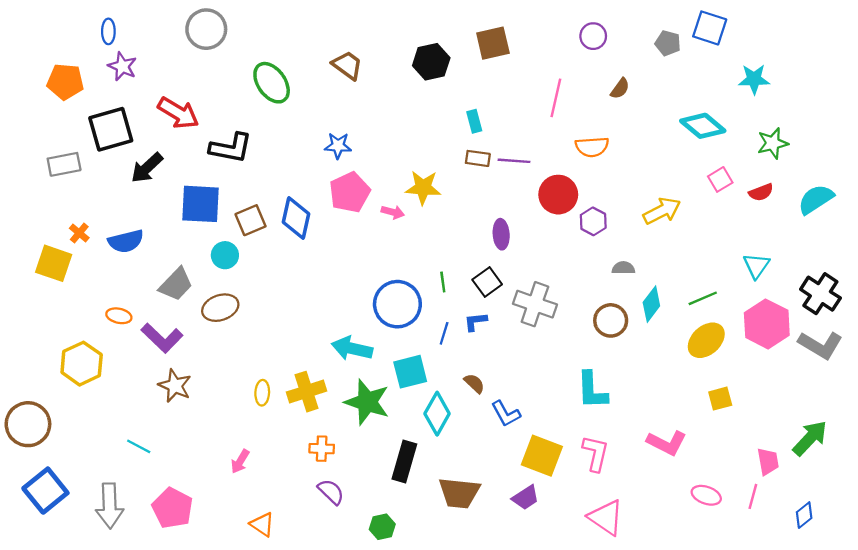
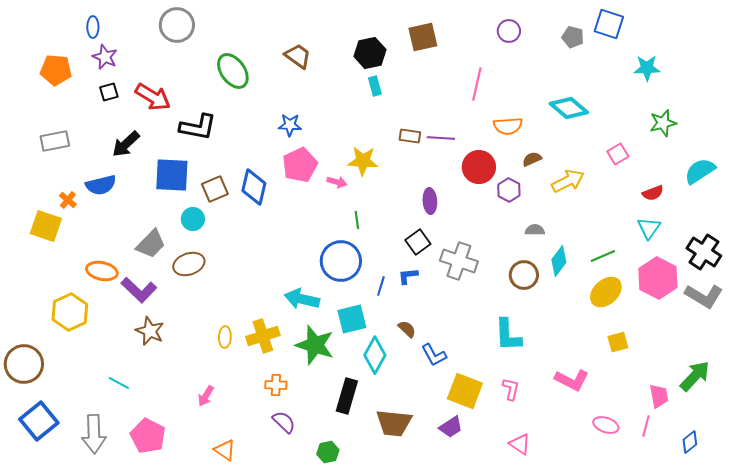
brown semicircle: (620, 89) -> (532, 159), moved, turned -150
cyan rectangle: (474, 121) -> (375, 86), moved
cyan diamond: (703, 126) -> (569, 108), moved
black square: (111, 129) -> (109, 92), moved, size x0.5
red semicircle: (761, 192) -> (653, 193), moved
blue semicircle: (126, 241) -> (101, 185), moved
green line: (443, 282) -> (357, 220), moved
orange ellipse: (119, 316) -> (102, 271), size x1.4
pink L-shape: (596, 453) -> (511, 389), size x0.7
pink triangle: (606, 517) -> (520, 444), size x0.7

